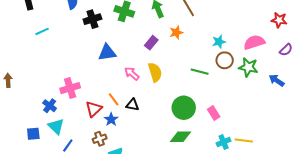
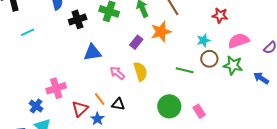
red star: (279, 20) -> (220, 15), moved
orange star: (176, 32) -> (161, 32), size x1.5

